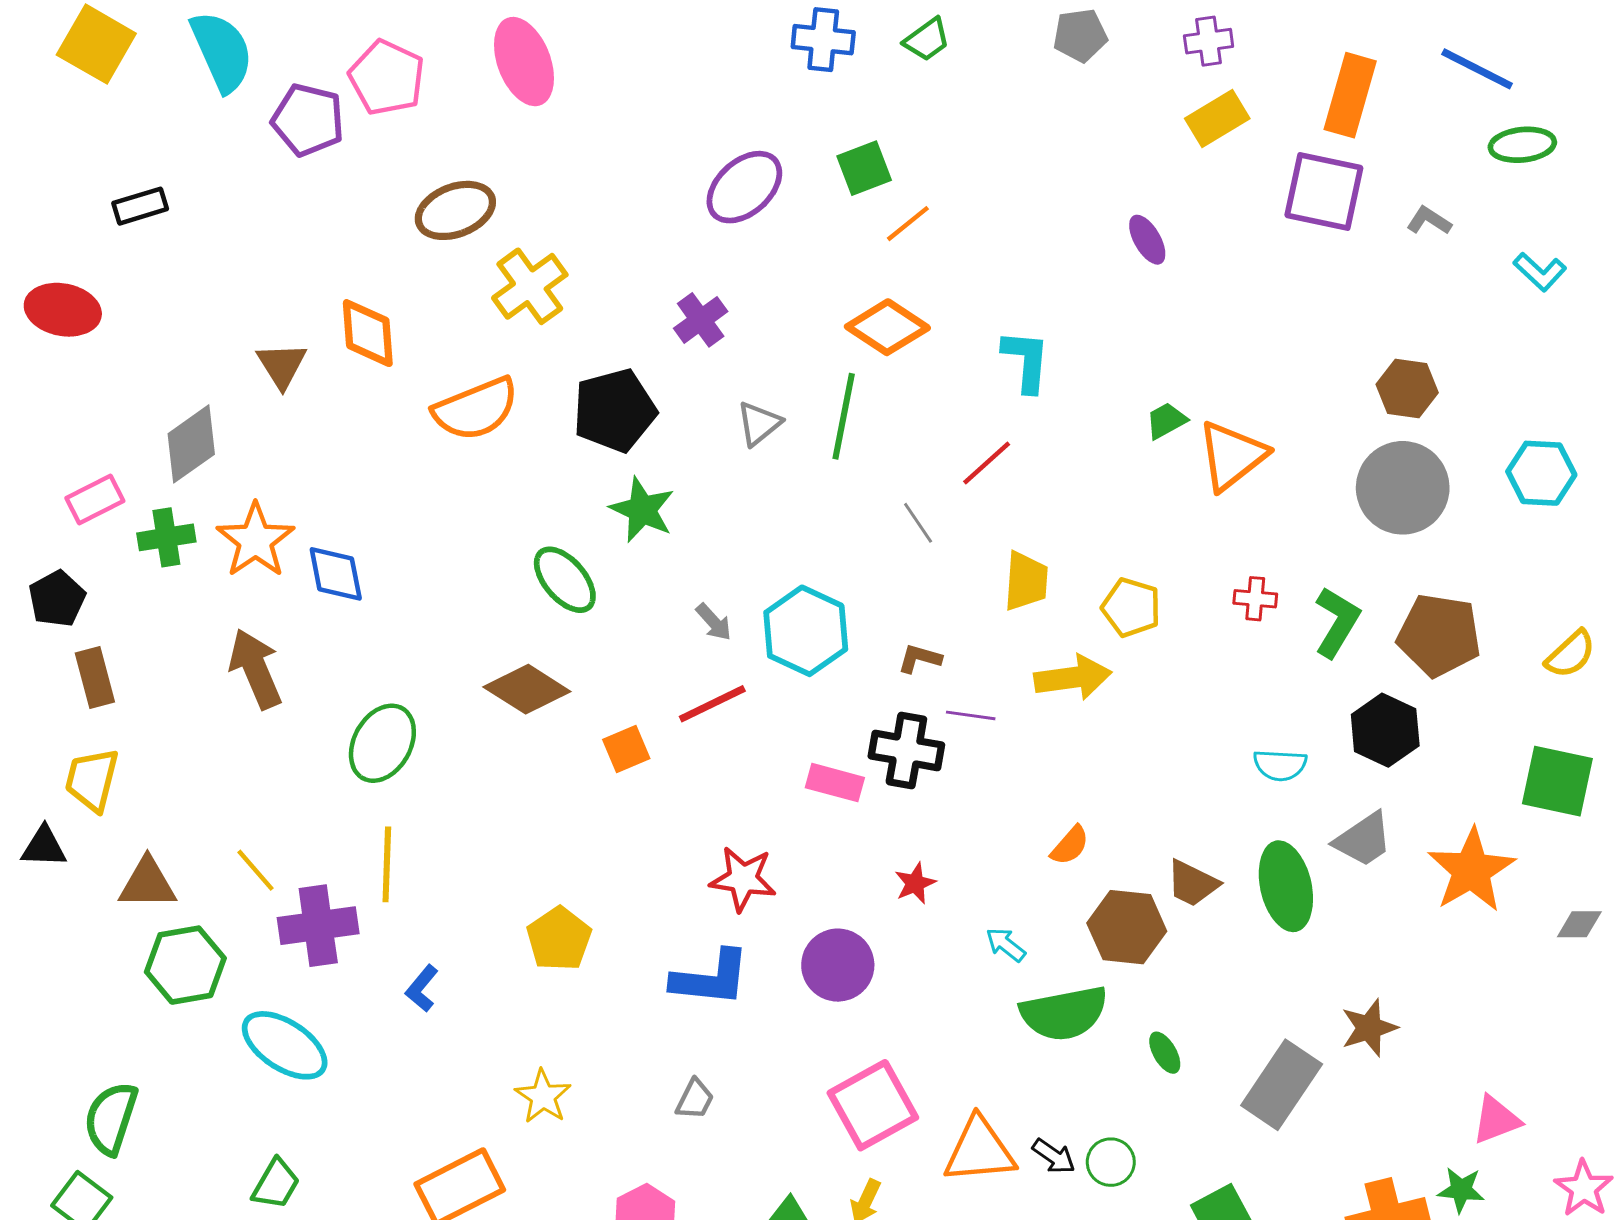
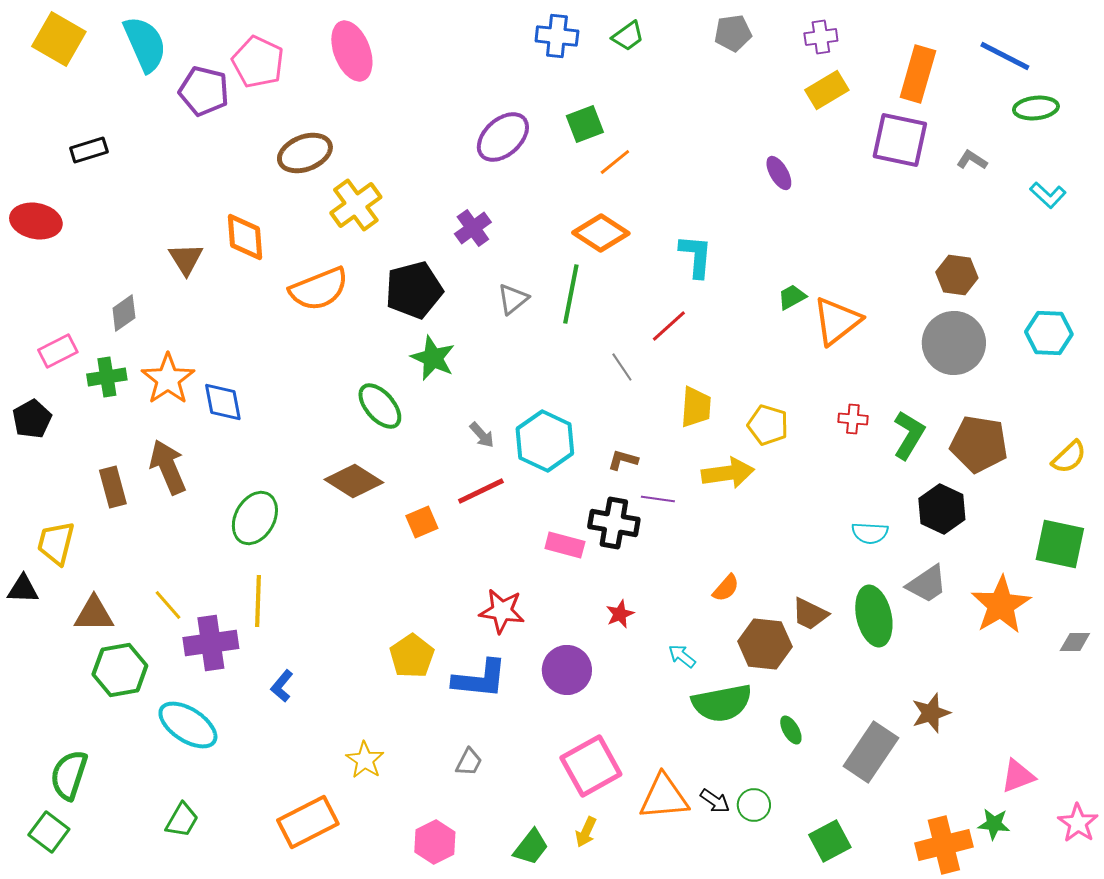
gray diamond: (191, 444) -> (124, 313), size x0.7
brown rectangle: (95, 678) -> (113, 487), moved
yellow pentagon: (559, 939) -> (412, 656), moved

